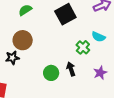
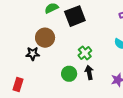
black square: (65, 14) -> (75, 16), moved
green cross: (83, 47) -> (85, 53), moved

